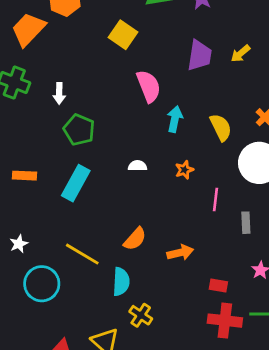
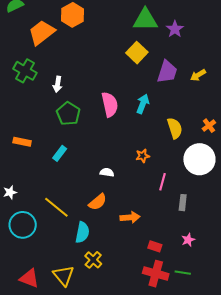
yellow square: (123, 35) -> (137, 53), moved
pink semicircle: (149, 86) -> (110, 104), moved
cyan arrow: (175, 119) -> (143, 104), moved
white semicircle: (137, 166) -> (107, 172), moved
cyan rectangle: (76, 183) -> (60, 153), size x0.6

